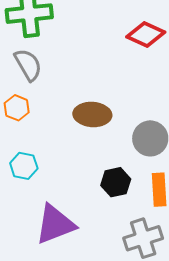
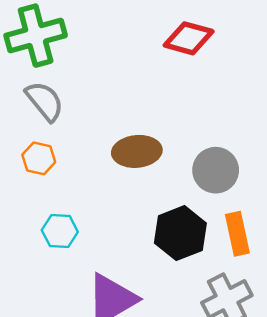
black hexagon: (116, 182) -> (180, 233), size x1.4

